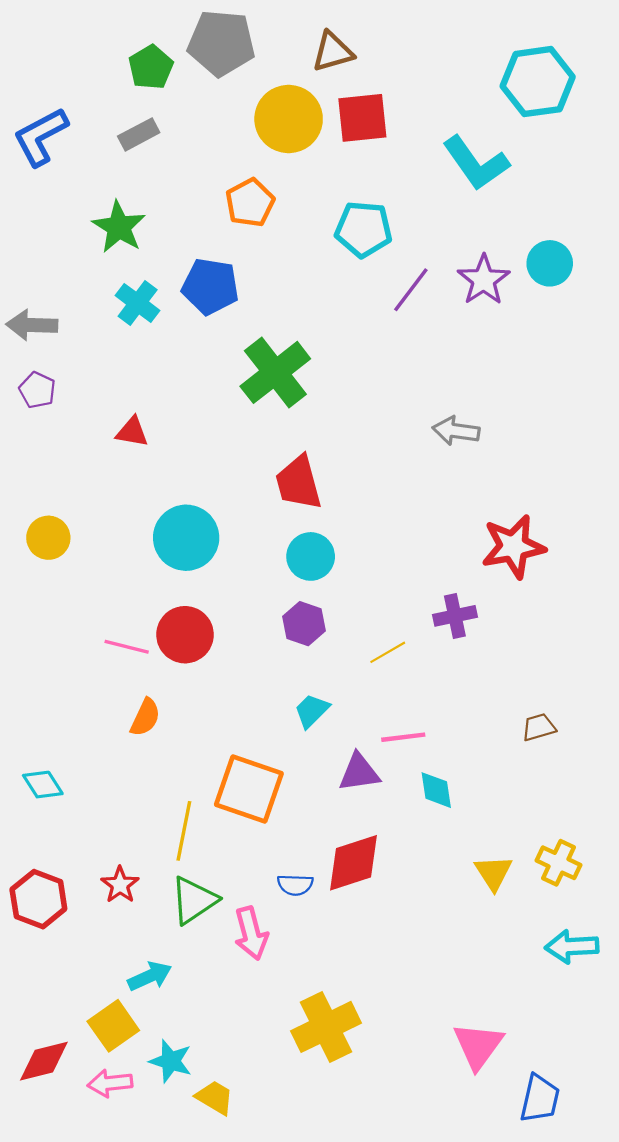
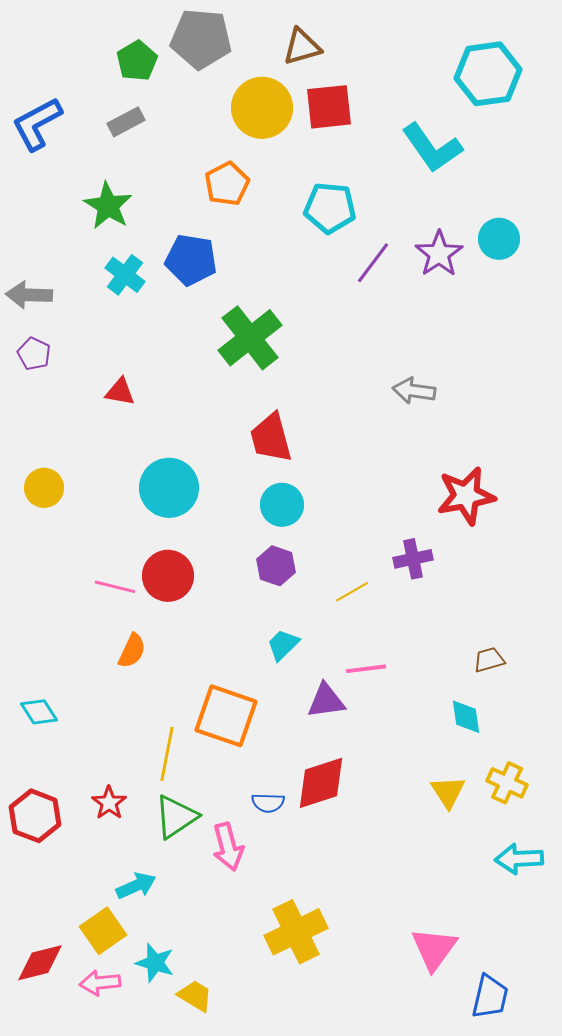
cyan diamond: (436, 790) -> (466, 717), moved

